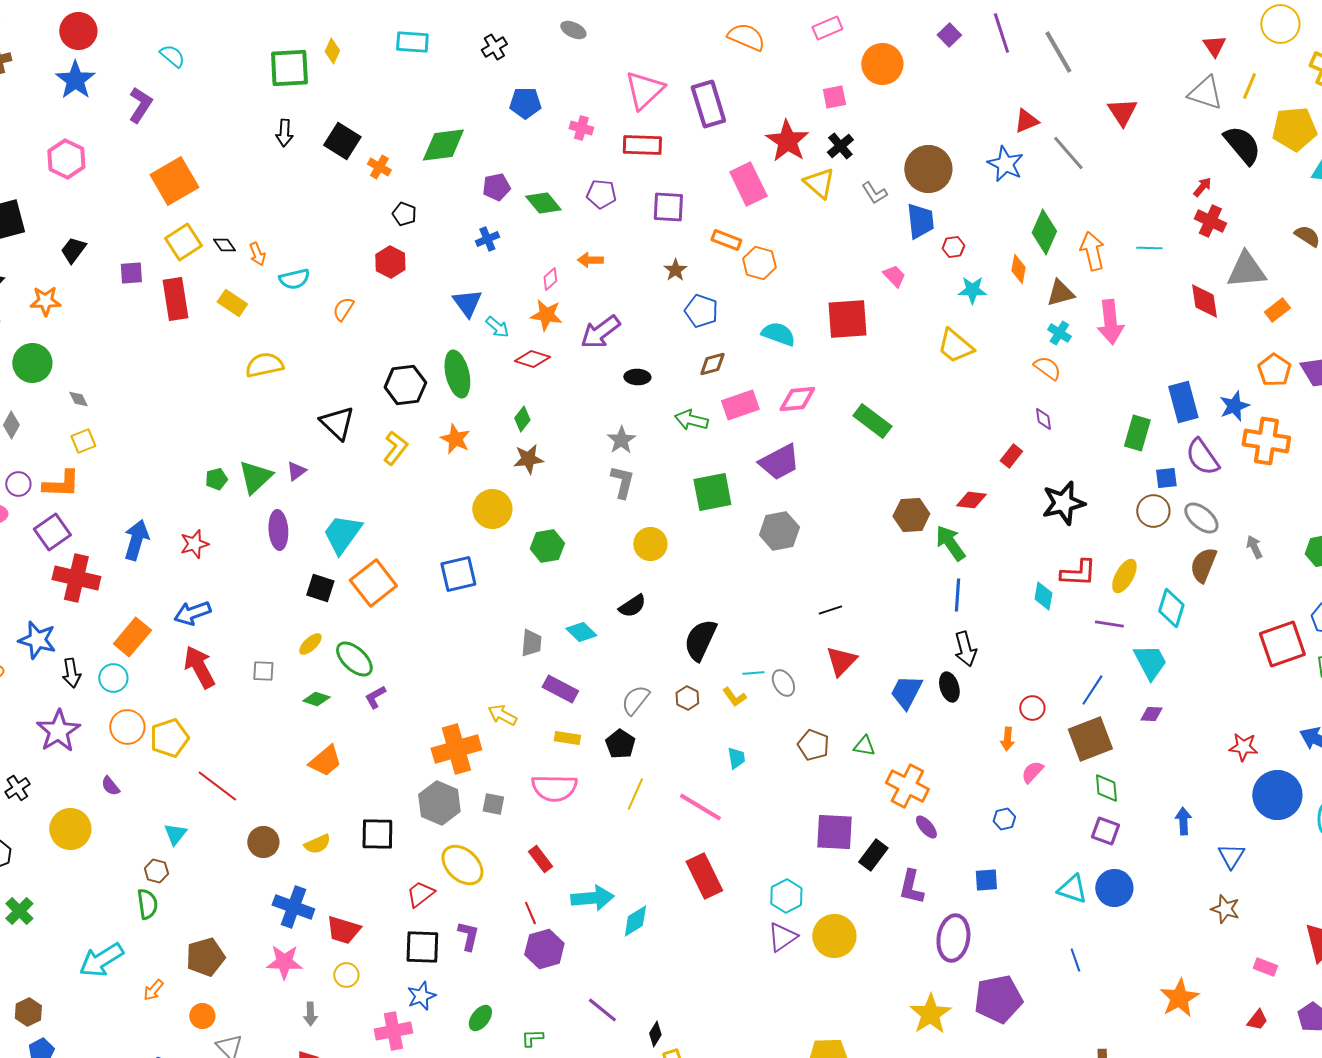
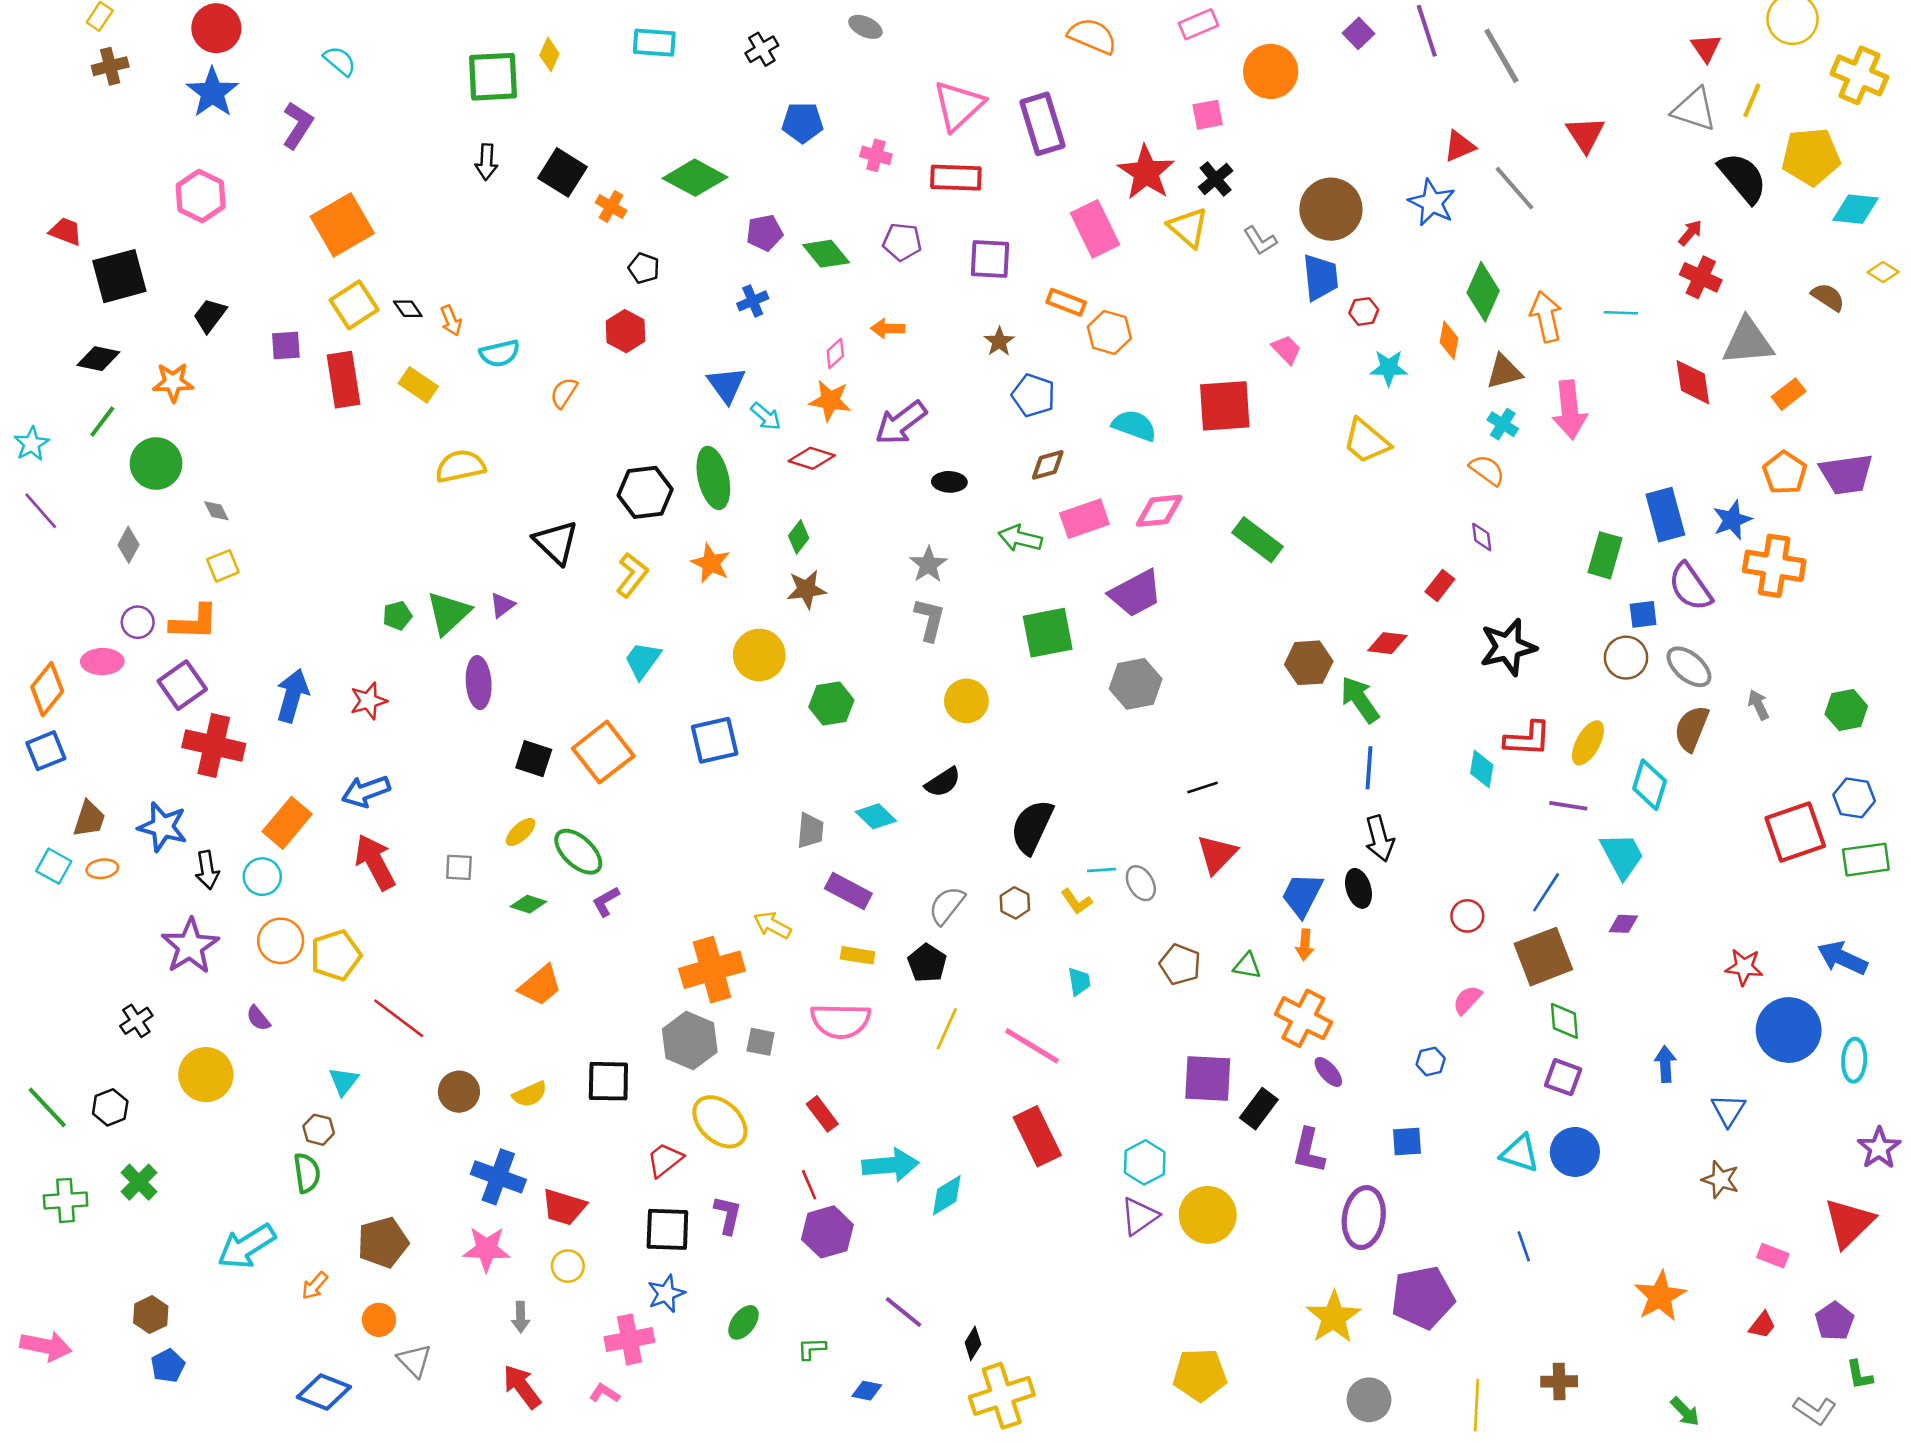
green diamond: (443, 145) -> (695, 178), turned 36
cyan trapezoid: (342, 534) -> (643, 660), moved, size x0.7
orange arrow: (1007, 739) -> (1305, 945), moved

